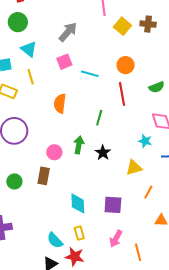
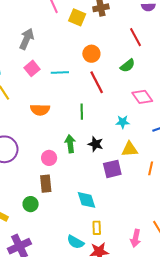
orange semicircle: (60, 104) -> (40, 110), turned -78
cyan star: (145, 141) -> (123, 122), moved
yellow triangle: (134, 168) -> (130, 149), turned 30
green circle: (14, 181) -> (31, 204), moved
purple square: (113, 205) -> (112, 169), moved
yellow rectangle: (79, 233) -> (97, 228), turned 32
pink arrow: (116, 239) -> (136, 238), moved

